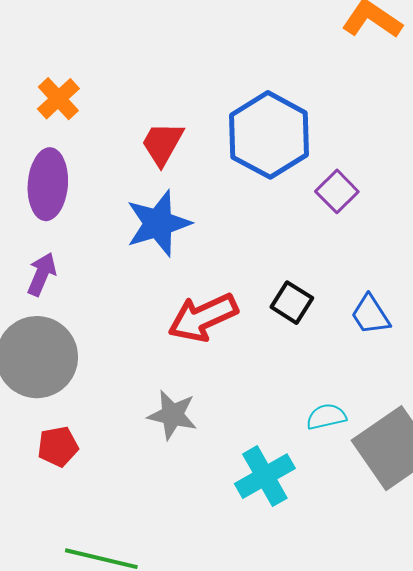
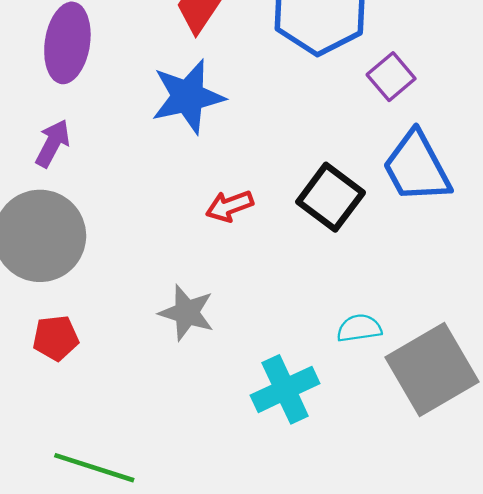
black square: (292, 303) -> (331, 197), size x1.4
blue trapezoid: (370, 315) -> (417, 167), moved, size x1.6
red arrow: (203, 317) -> (229, 206), size x0.6

